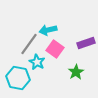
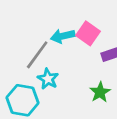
pink square: (55, 49) -> (88, 33), moved

